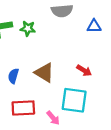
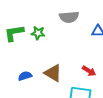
blue semicircle: (13, 76) -> (25, 76), turned 56

